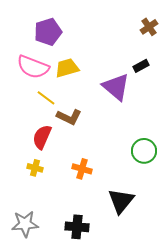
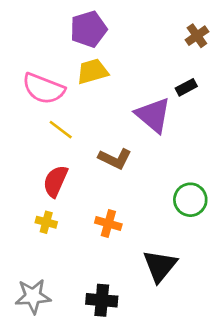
purple pentagon: (48, 32) -> (88, 29), moved
yellow trapezoid: (67, 68) -> (92, 71), moved
brown L-shape: (69, 117) -> (115, 159), moved

